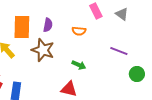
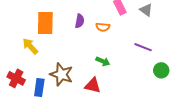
purple semicircle: (48, 25) -> (80, 21), moved
brown star: (43, 50) -> (61, 74), moved

